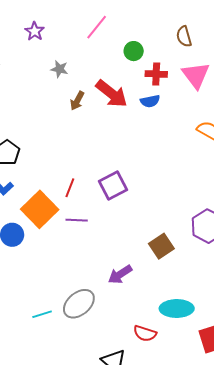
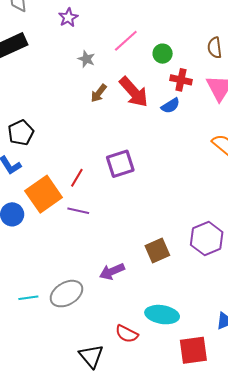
pink line: (97, 27) -> (126, 41), moved
blue semicircle: (150, 101) -> (170, 106), turned -30
purple square: (113, 185) -> (120, 164), moved

